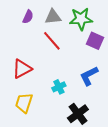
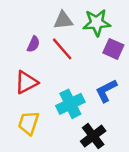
purple semicircle: (28, 17) -> (33, 44), moved
cyan cross: (59, 87) -> (70, 104), size x1.6

